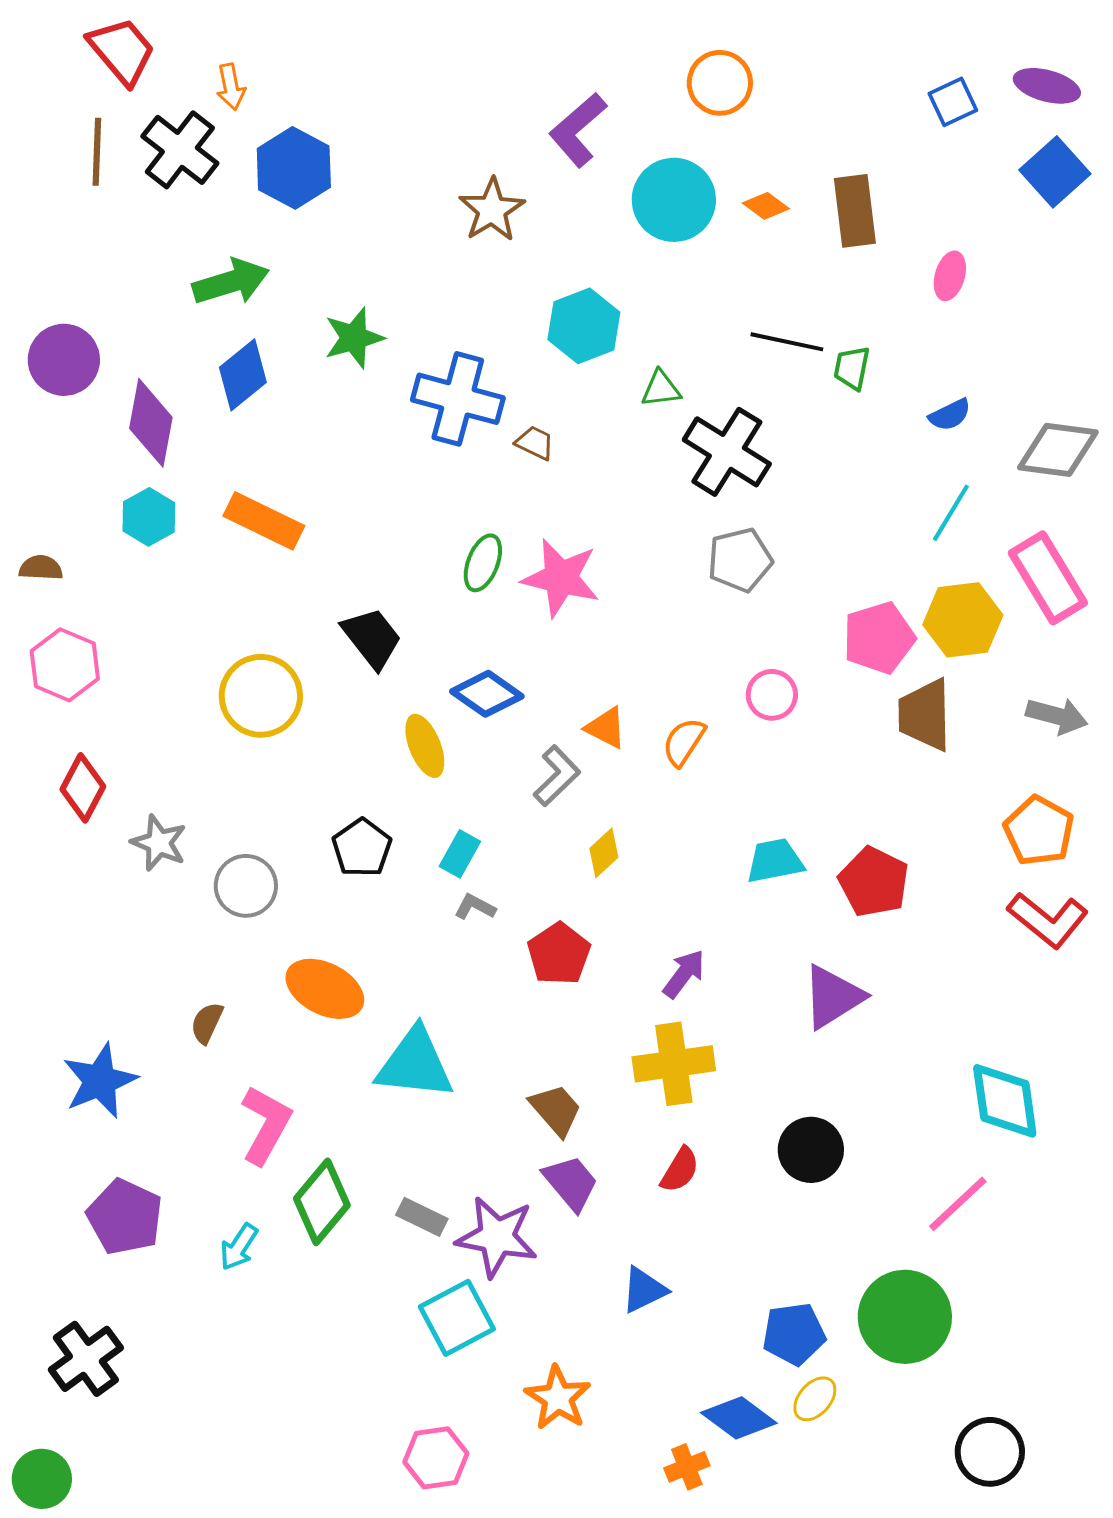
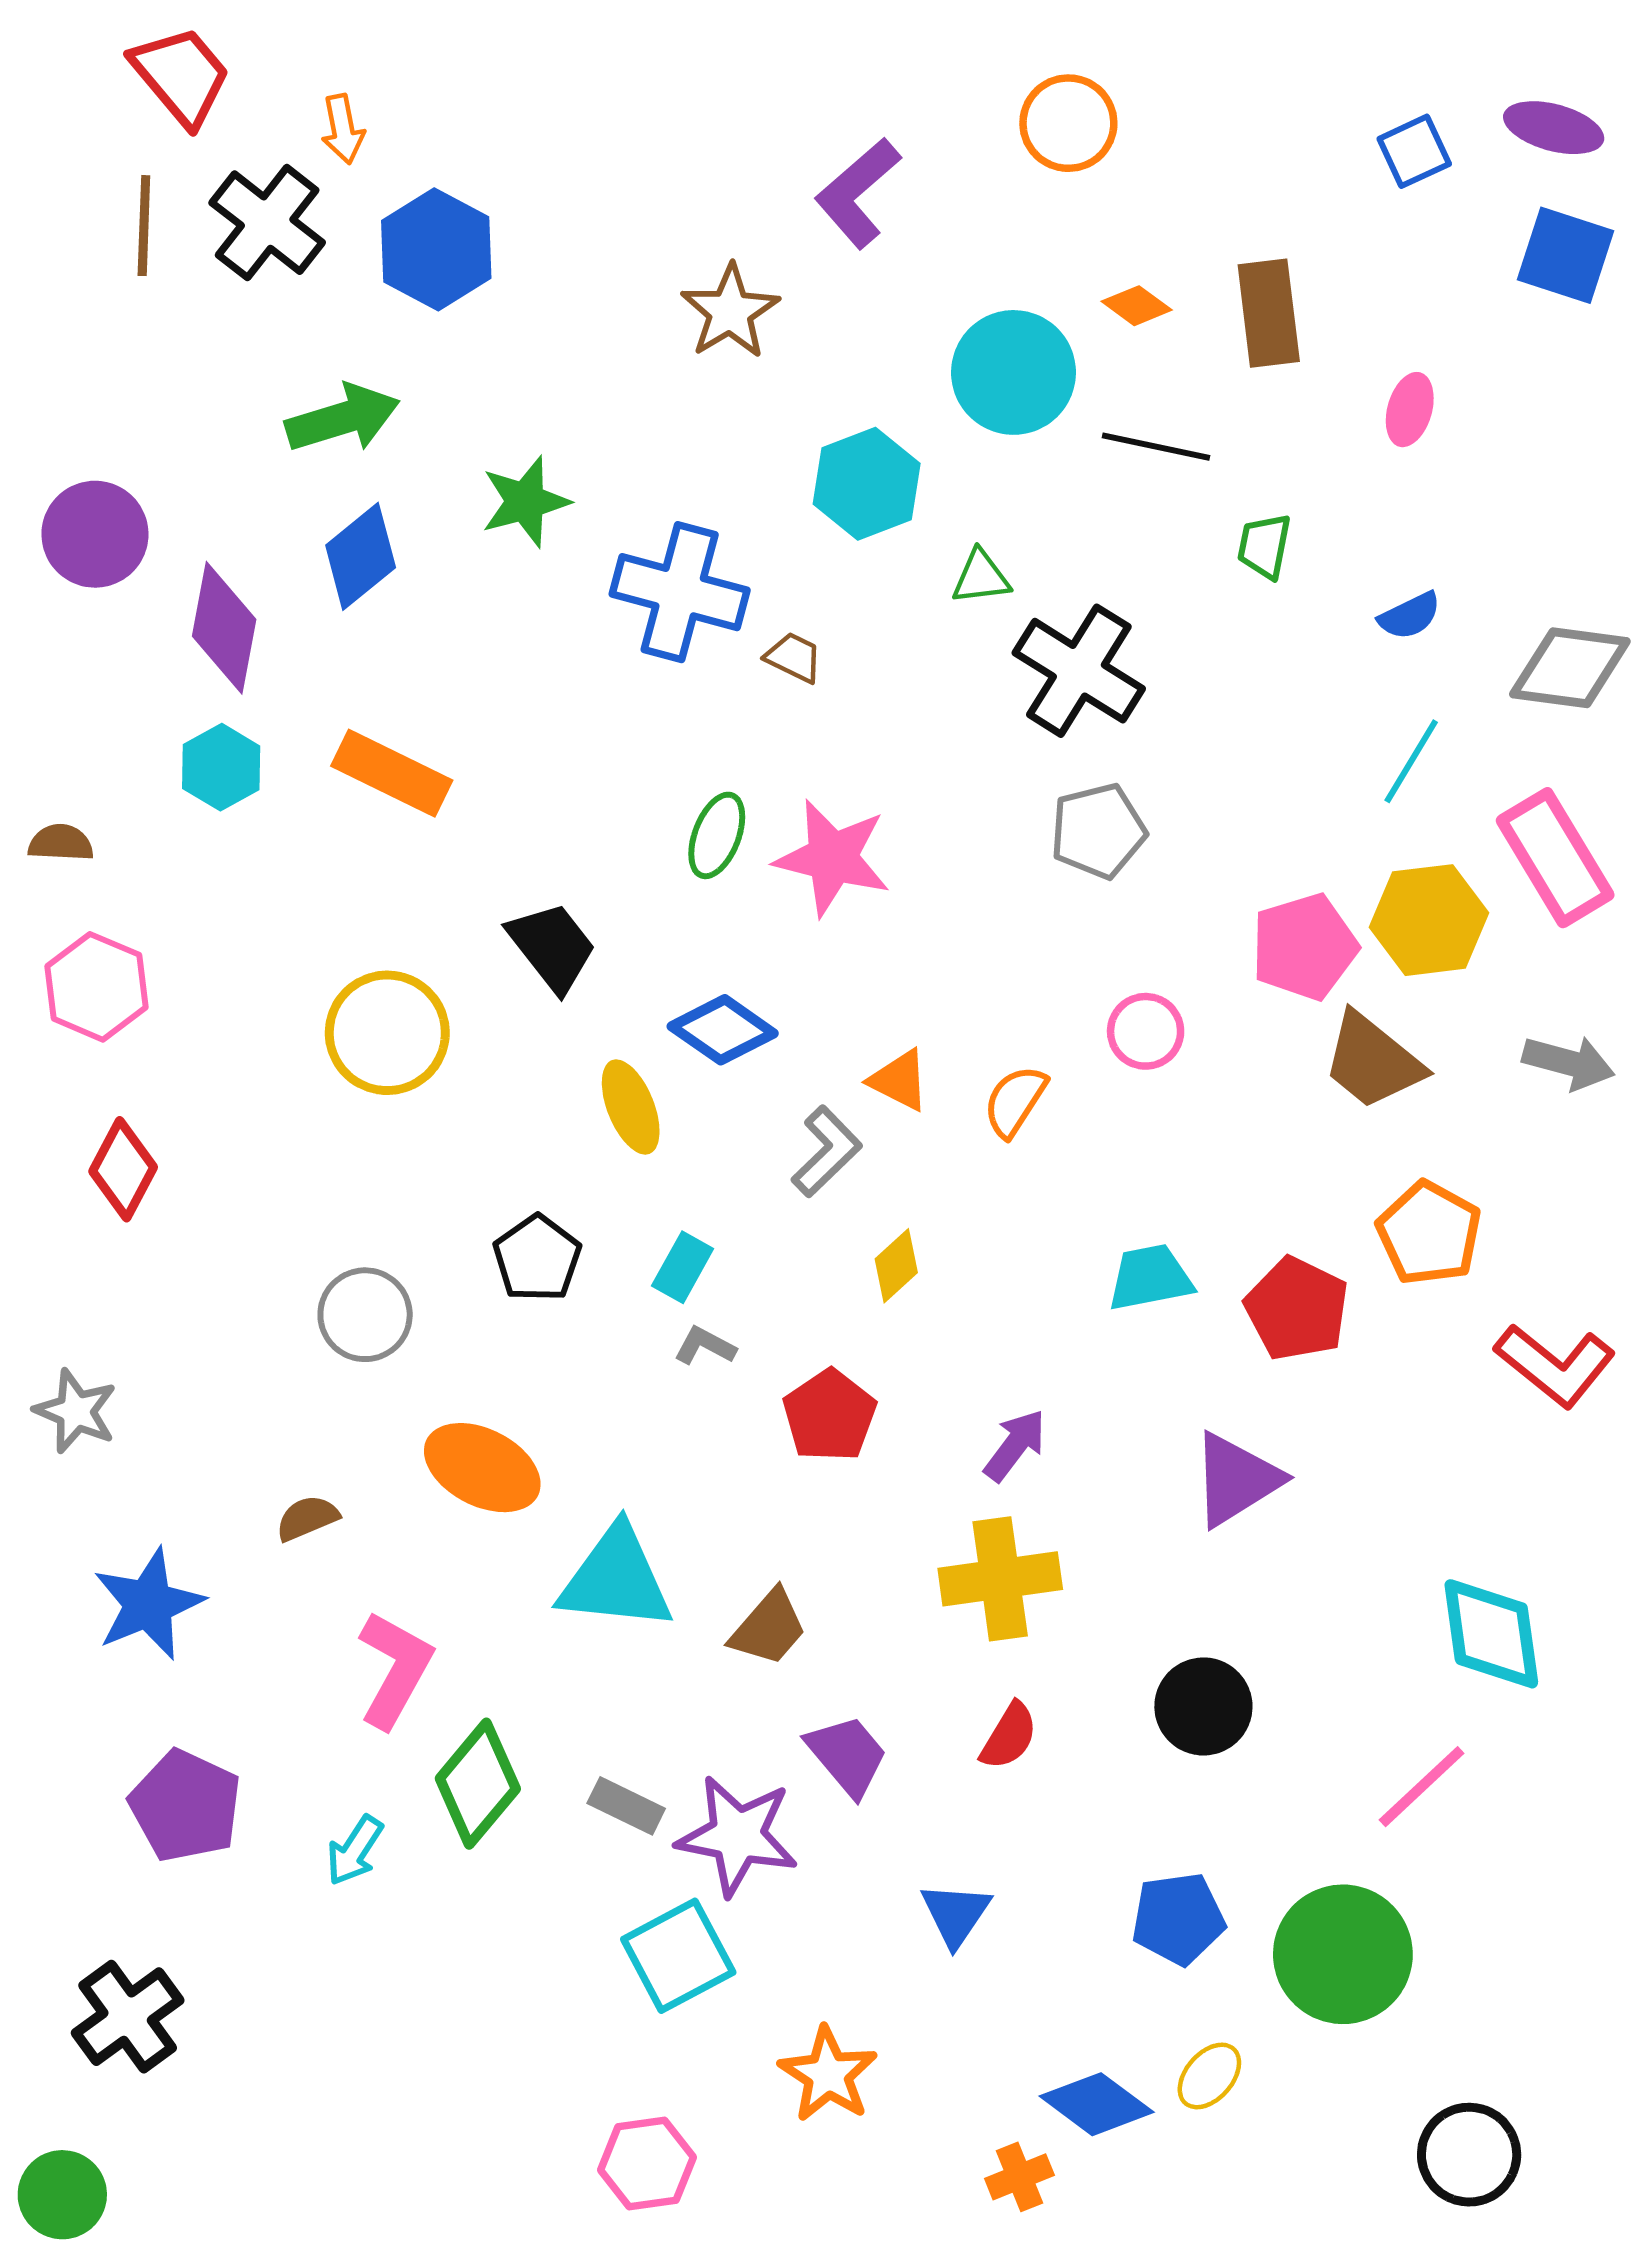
blue square: (1055, 172) -> (1566, 255), turned -30
cyan circle: (674, 200) -> (1014, 372), moved
black line: (787, 342) -> (1156, 447), moved
brown trapezoid: (925, 715) -> (1373, 1061), turned -50
orange pentagon: (1039, 831) -> (1429, 1233), moved
gray star: (159, 843) -> (76, 1411), moved
brown semicircle: (207, 1023) -> (307, 1518), turned 42
brown trapezoid: (556, 1110) -> (769, 1628), moved, turned 82
blue triangle: (644, 1290) -> (956, 1914), turned -30
blue pentagon: (794, 1334) -> (1178, 1919), moved

